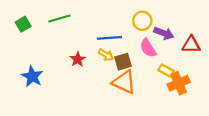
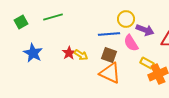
blue line: (109, 38) -> (109, 34), moved
yellow arrow: (106, 55) -> (81, 55), moved
brown square: (123, 62) -> (109, 55), turned 35
blue star: (32, 76) -> (33, 53), moved

